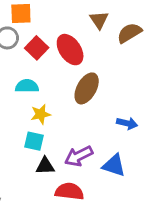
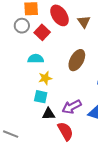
brown triangle: (99, 20) -> (84, 22), moved
red ellipse: (70, 50) -> (59, 15), moved
red semicircle: (69, 191) -> (65, 131), turned 54

